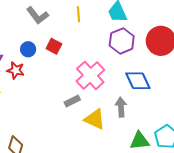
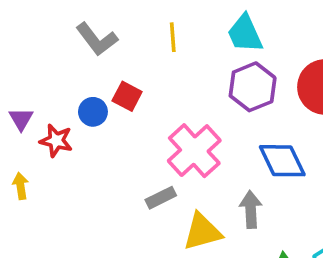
blue circle: (28, 49) -> (93, 112), moved
yellow triangle: (95, 119) -> (202, 232), turned -40

